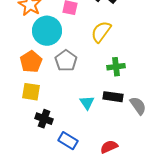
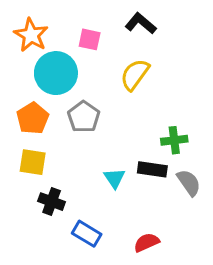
green cross: (116, 67) -> (174, 140), moved

